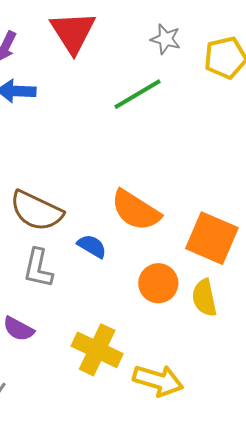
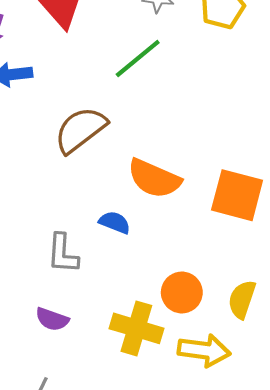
brown semicircle: (36, 211) -> (80, 130), moved, turned 126
orange circle: (158, 283) -> (182, 293), moved
yellow semicircle: (204, 298) -> (242, 299), moved, turned 39

